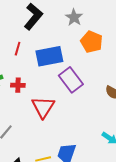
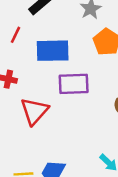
purple rectangle: (71, 80) -> (74, 84), turned -65

